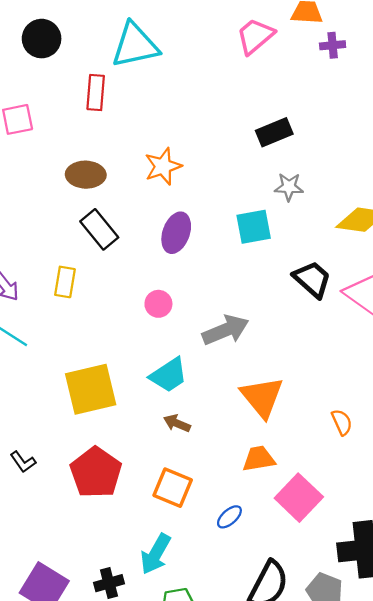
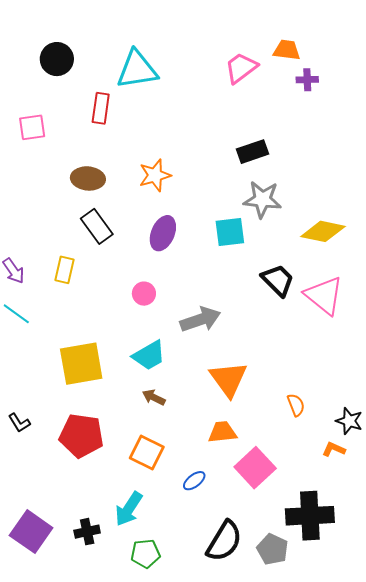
gray star: (289, 187) -> (262, 199), size x1.5
red pentagon: (96, 473) -> (81, 436), turned -30

